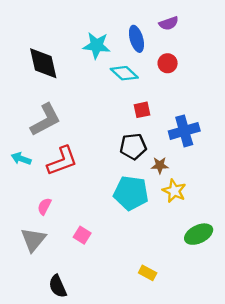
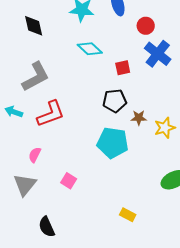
black diamond: (43, 63) -> (34, 26), size x0.7
cyan diamond: (124, 73) -> (90, 49), moved
blue cross: (184, 131) -> (158, 54), moved, turned -36
yellow star: (174, 191) -> (165, 128), moved, turned 30

